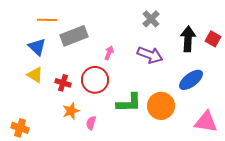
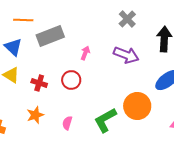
red circle: (95, 80) -> (71, 80), size x0.7
green L-shape: (129, 103) -> (105, 120), moved, turned 152
orange star: (71, 111) -> (35, 115), moved

